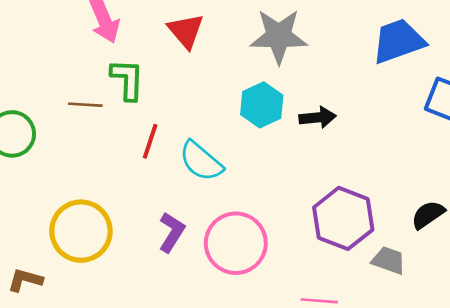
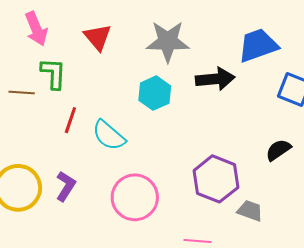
black arrow: (318, 117) -> (215, 79), moved, size x1.4
black semicircle: (428, 215) -> (278, 150), moved
purple L-shape: (172, 232) -> (66, 186), moved

